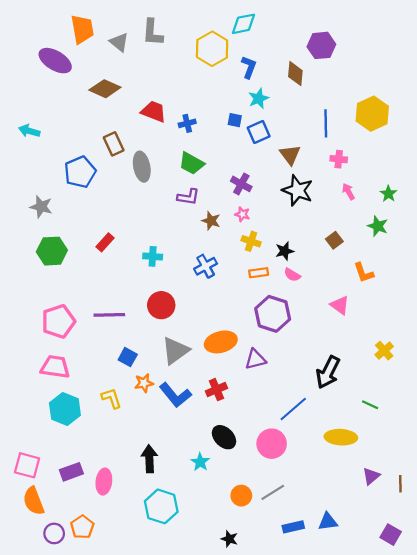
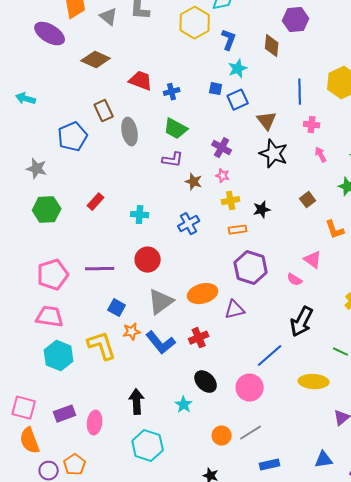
yellow cross: (251, 241) -> (231, 201), turned -30
pink semicircle: (292, 275) -> (295, 280), moved
yellow L-shape: (111, 398) -> (102, 346), size x1.5
blue triangle: (328, 522) -> (324, 460), moved

